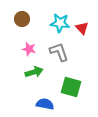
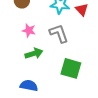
blue semicircle: (45, 104) -> (29, 85), moved

